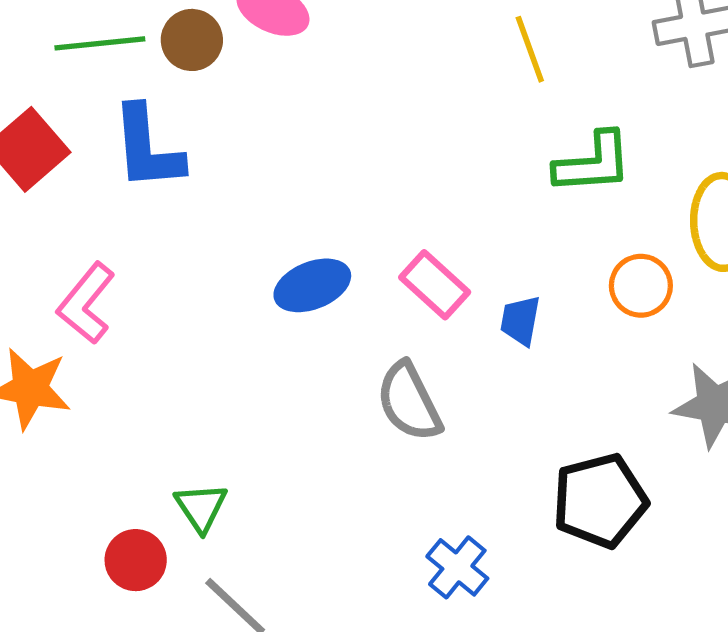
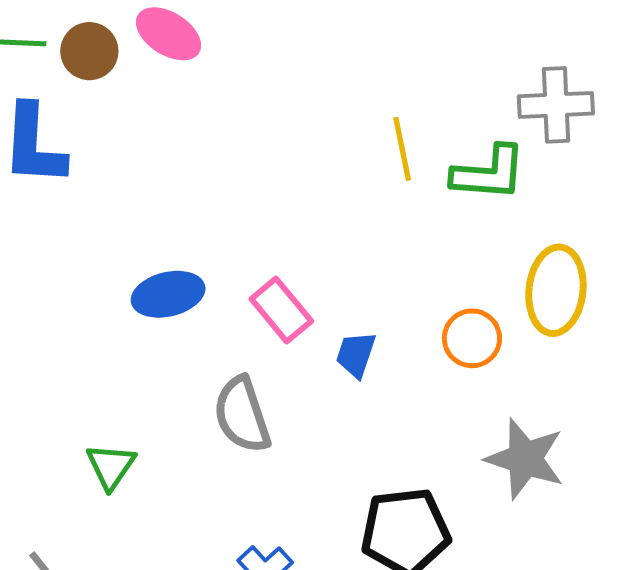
yellow line: (530, 49) -> (402, 149), moved
green L-shape: (593, 163) -> (489, 173), moved
green triangle: (201, 507) -> (111, 466), moved

